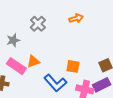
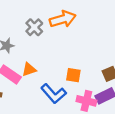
orange arrow: (76, 18) -> (63, 19), moved, size x1.6

